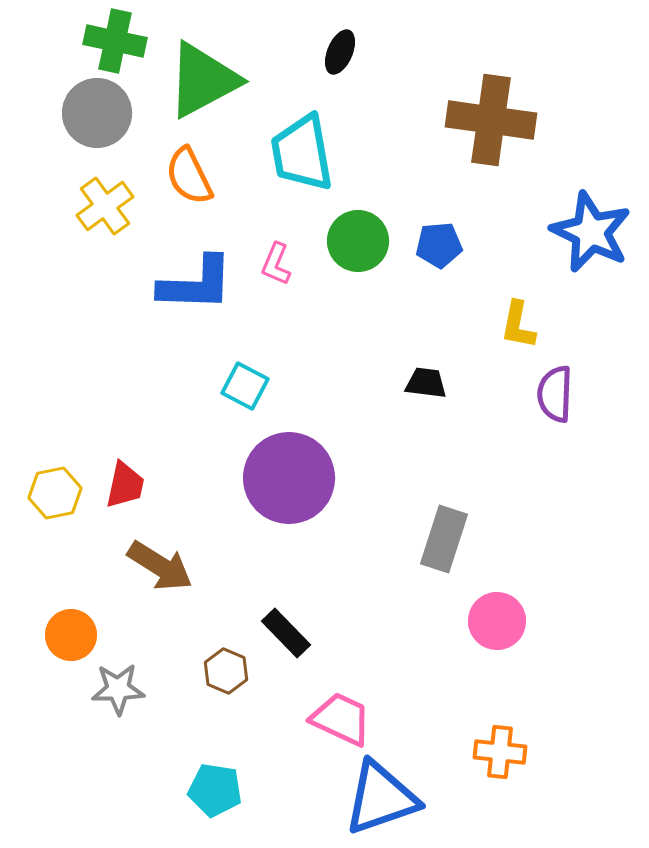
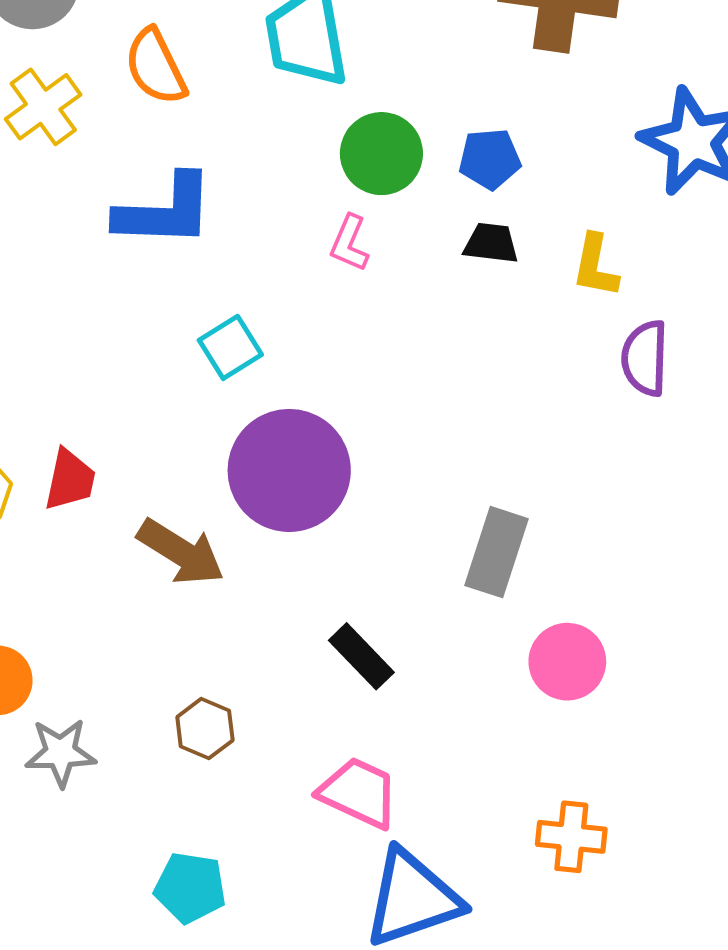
pink L-shape: (276, 264) -> (349, 243), moved
black trapezoid: (426, 383) -> (491, 243), moved
cyan square: (245, 386) -> (230, 347), turned 30
brown arrow: (160, 566) -> (181, 552), moved
black rectangle: (286, 633) -> (361, 656), moved

